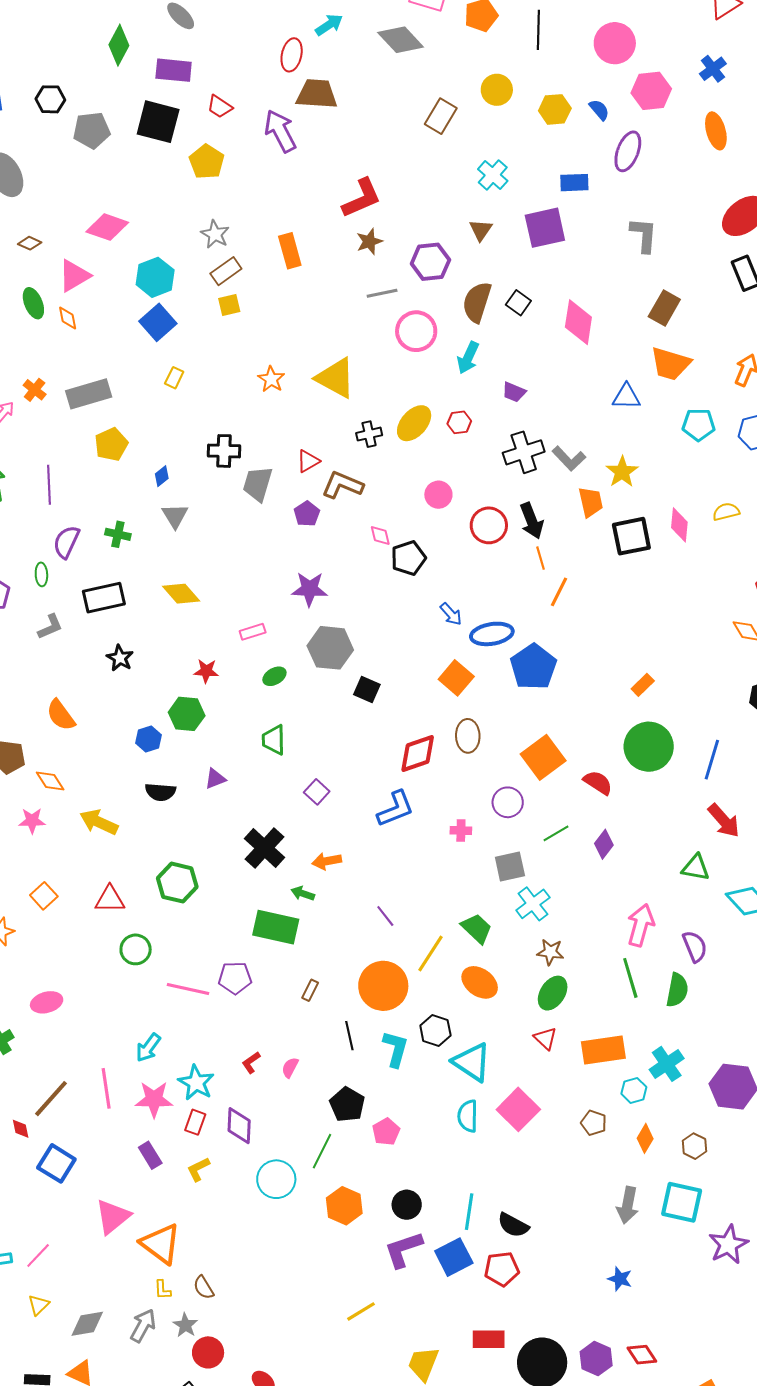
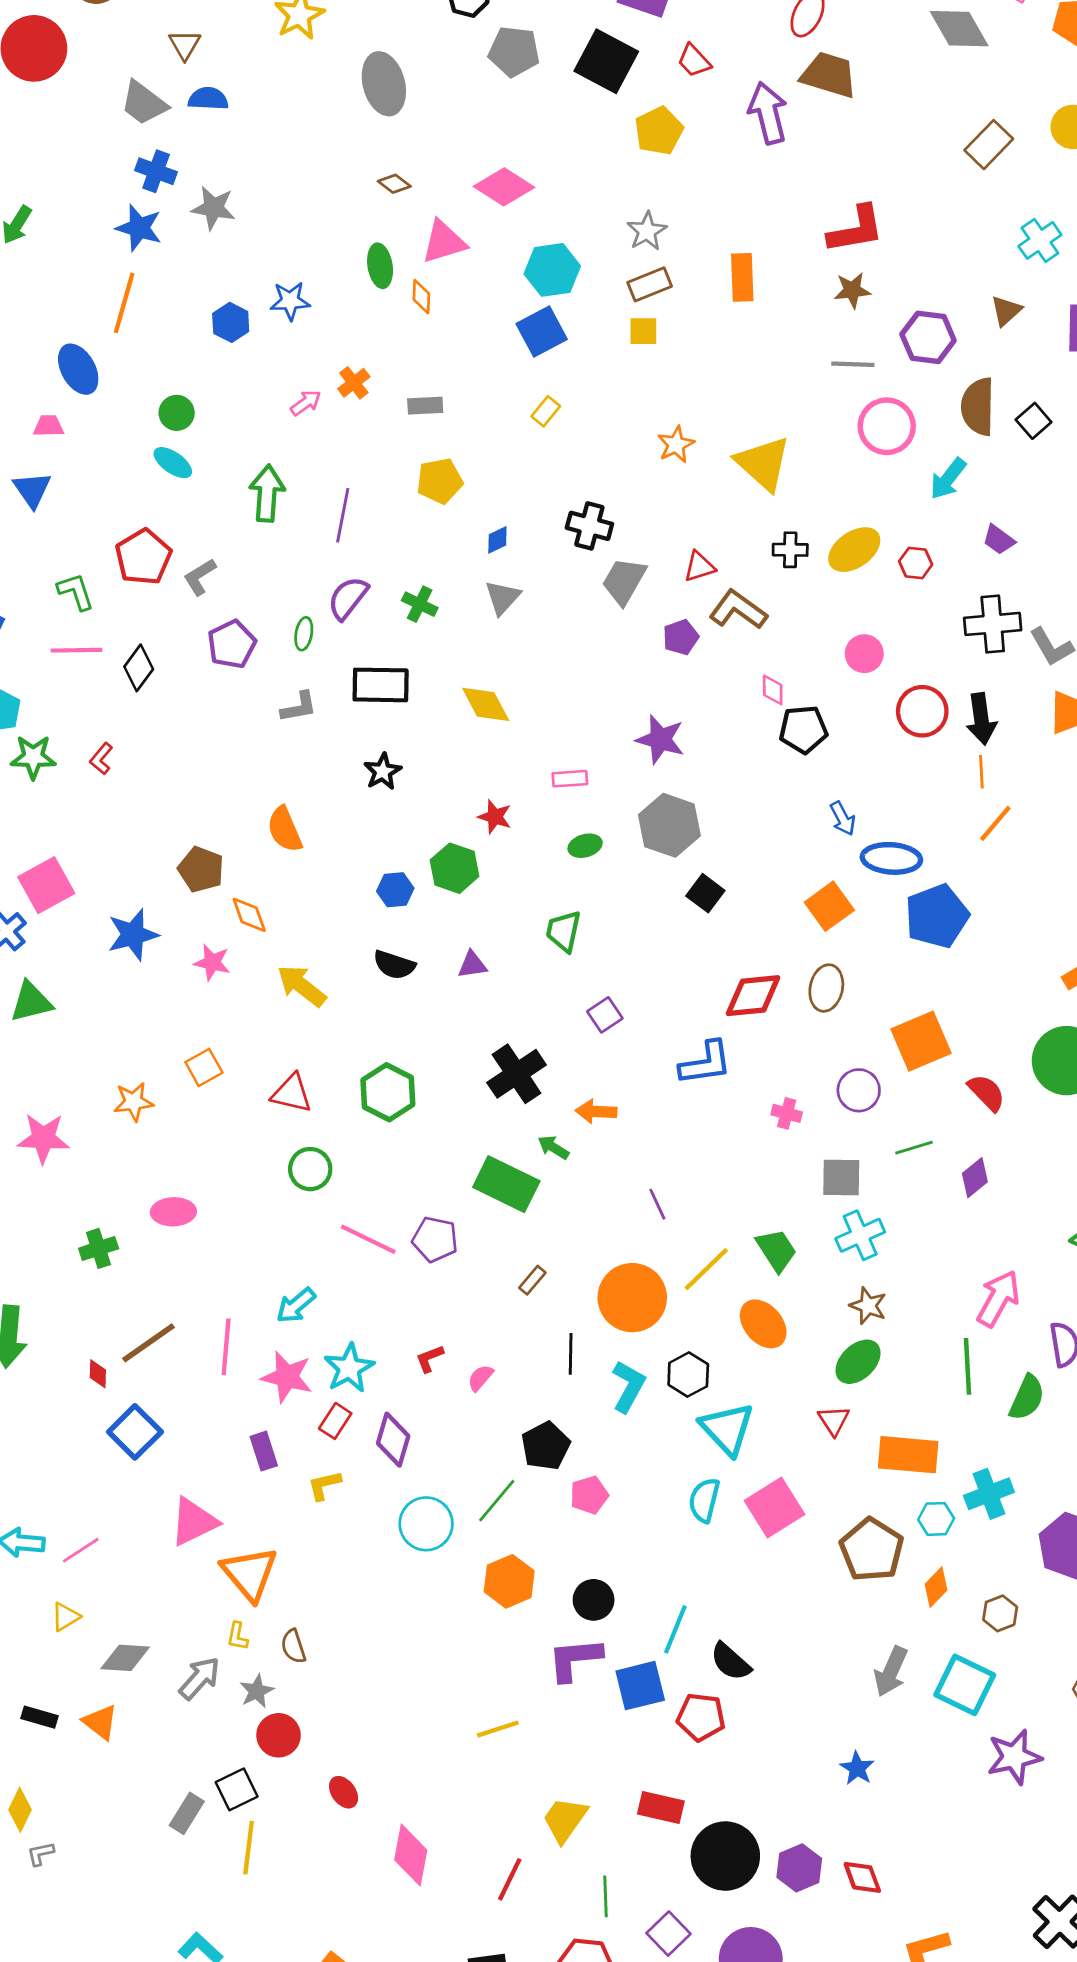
brown semicircle: (477, 302) -> (978, 407), turned -30
gray rectangle: (89, 394) -> (425, 406), size x0.6
brown pentagon: (594, 1123) -> (872, 1550), size x1.8

